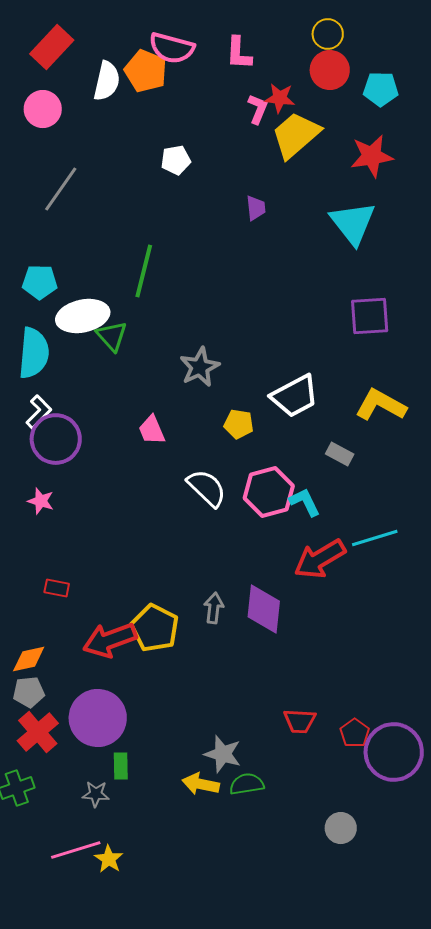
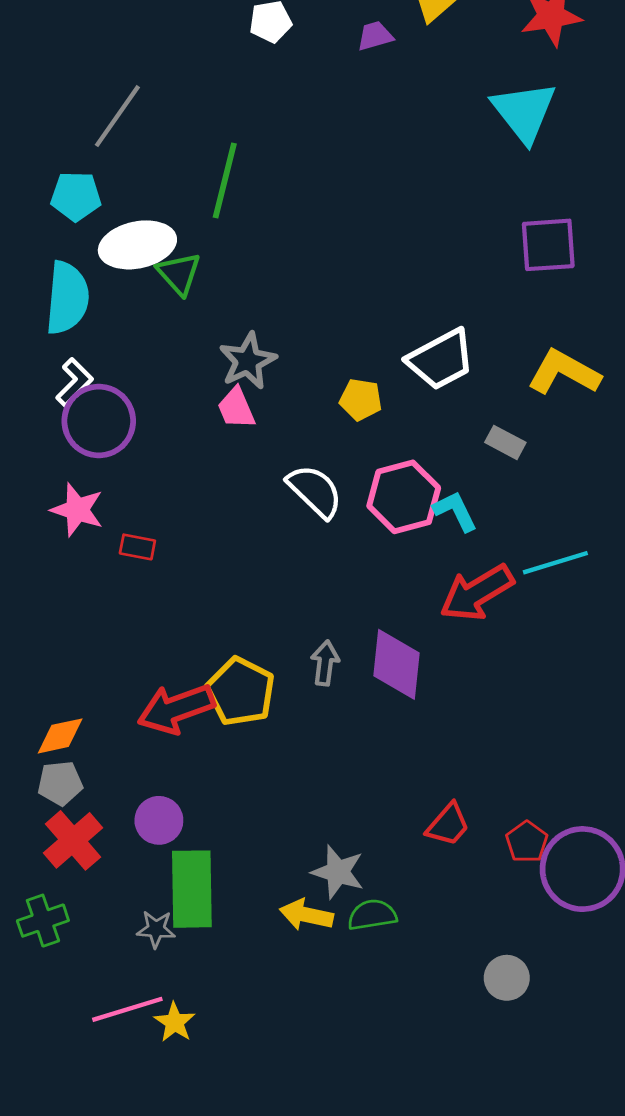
gray line: (61, 189) -> (117, 116), moved
purple trapezoid: (256, 208) -> (375, 36), moved, turned -100
gray star: (200, 367) -> (248, 361), moved
pink star: (41, 501) -> (77, 510), size x1.4
red rectangle: (57, 588) -> (137, 547), moved
purple circle: (98, 718) -> (159, 820), size x0.6
red trapezoid: (300, 721) -> (448, 825), turned -52
green rectangle: (121, 766) -> (192, 889), size x2.0

